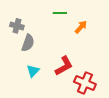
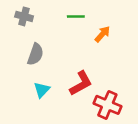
gray cross: (17, 26) -> (24, 16), moved

